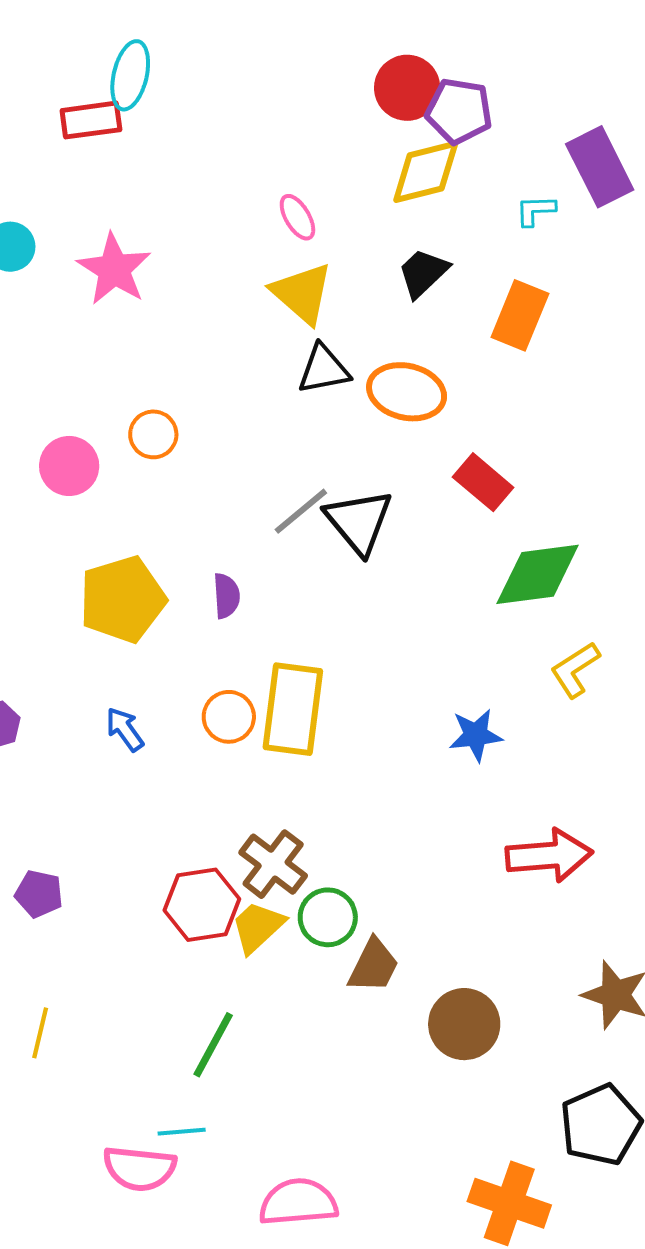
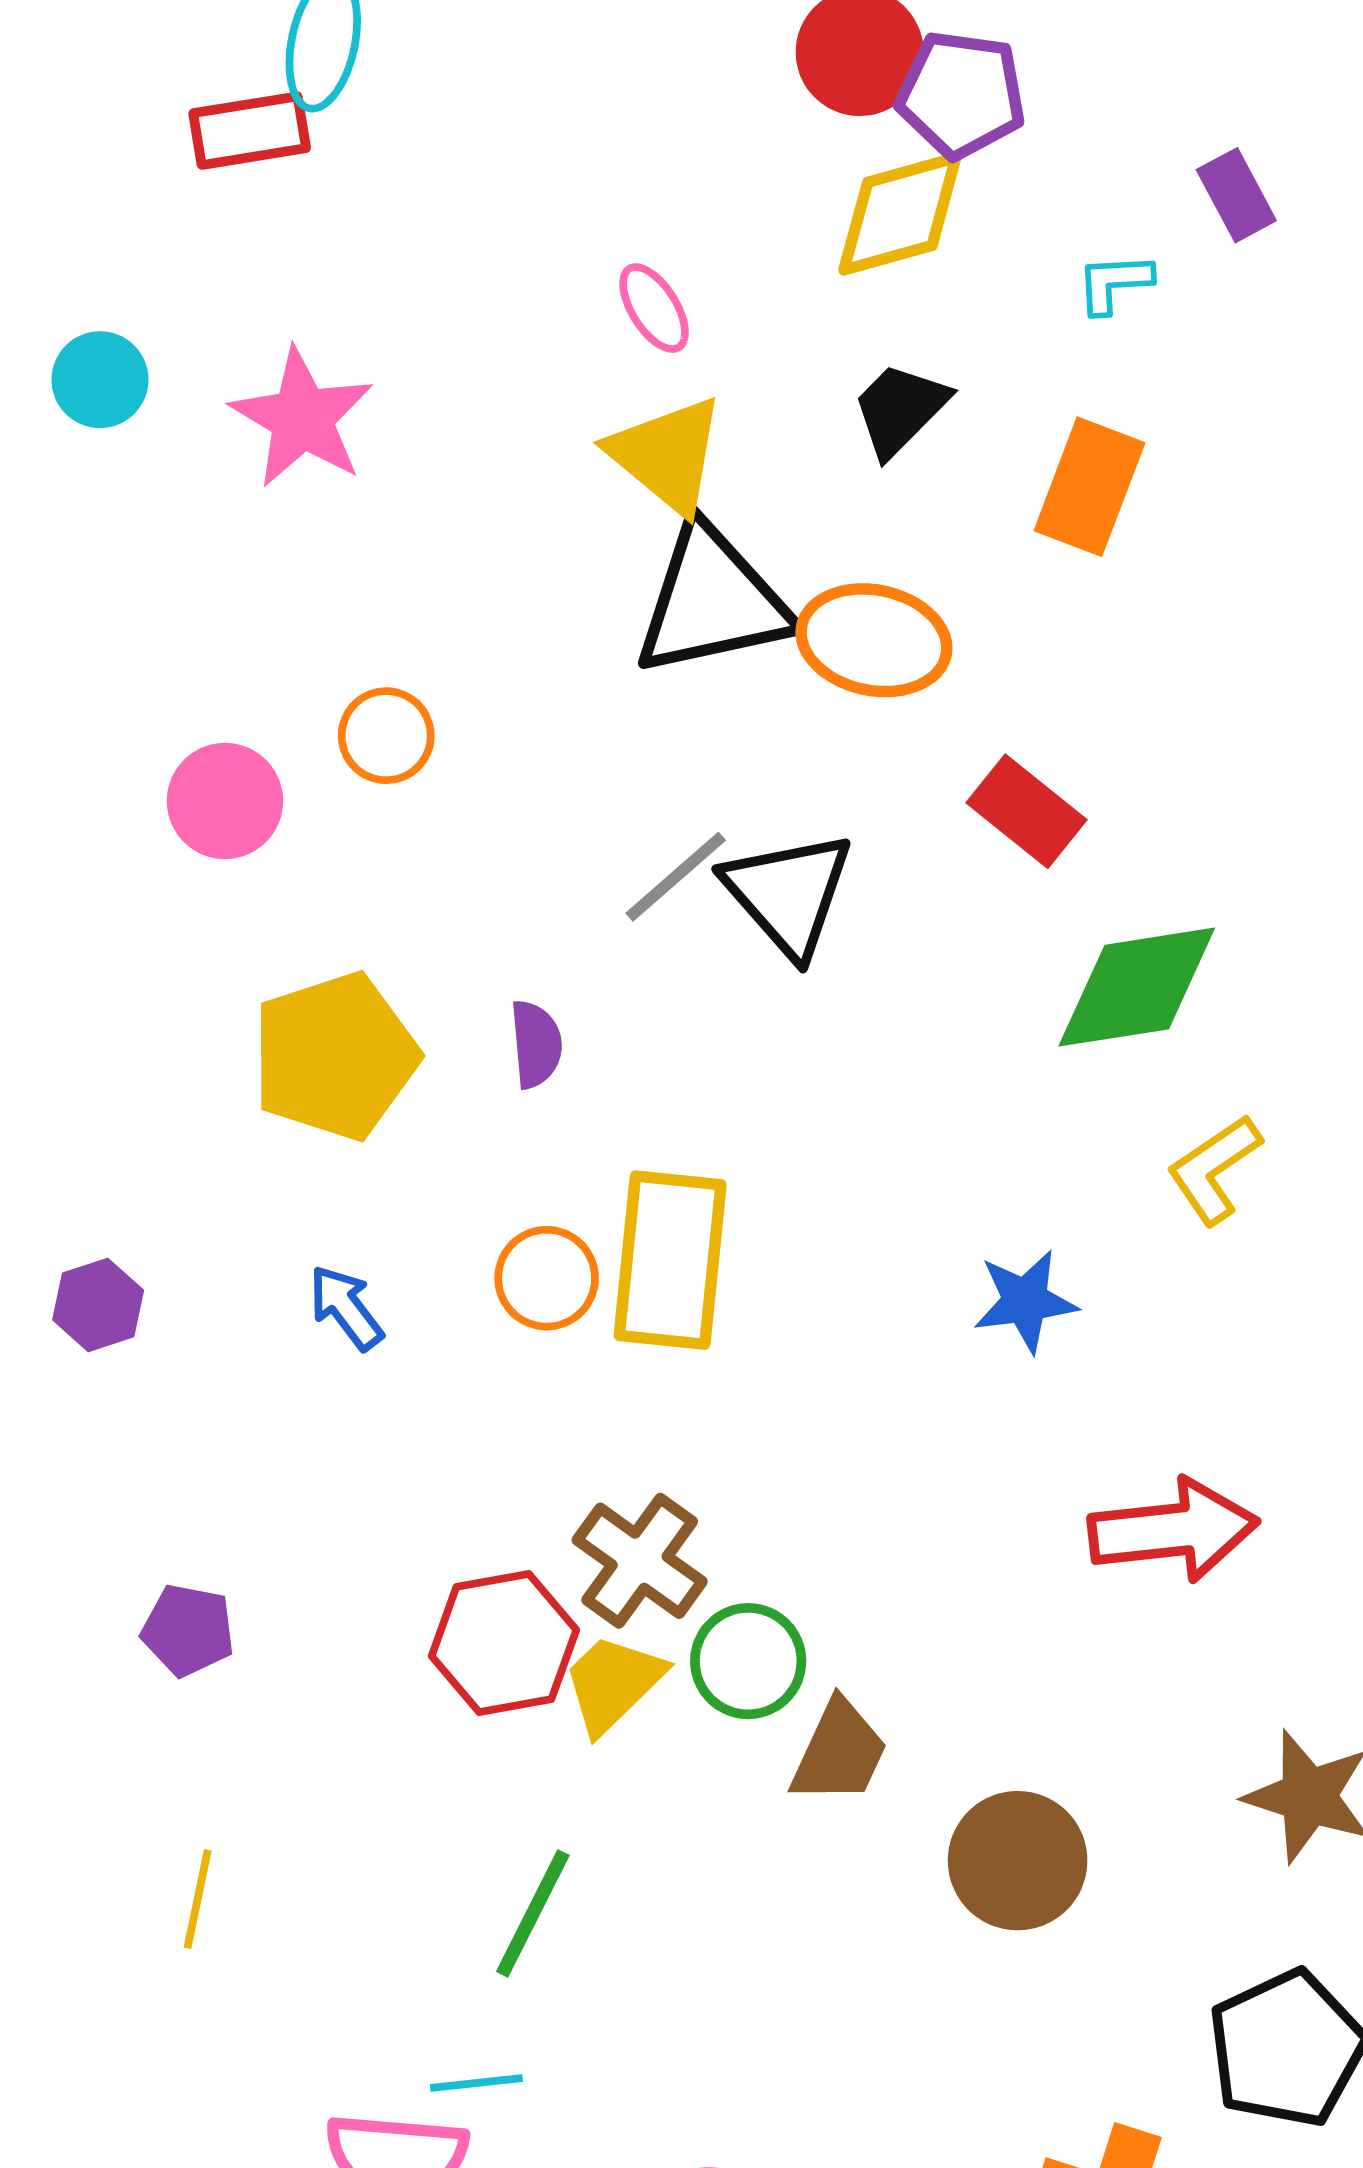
purple rectangle: (600, 167) -> (1236, 195), size x0.6
black triangle: (324, 369) -> (712, 601), size x1.6

